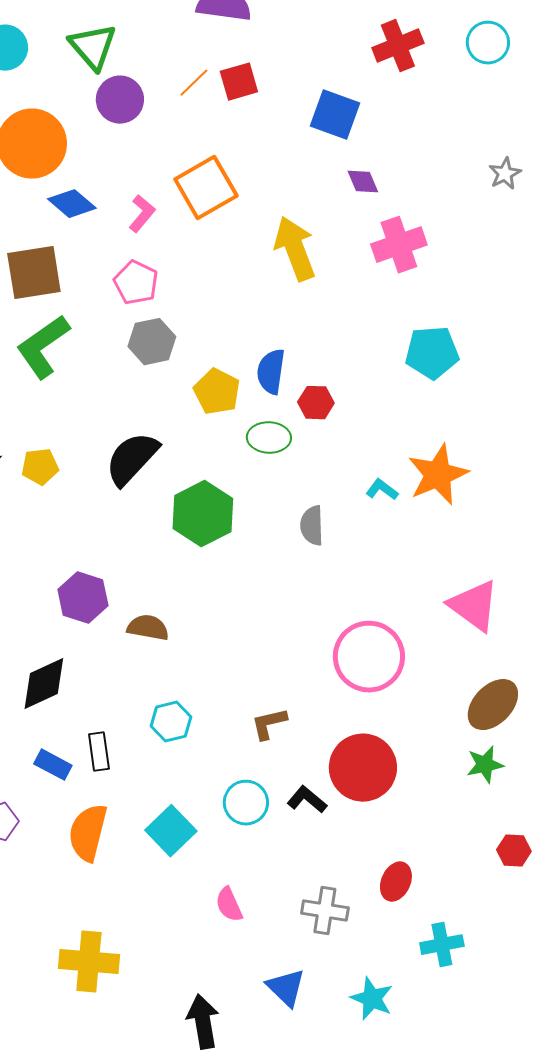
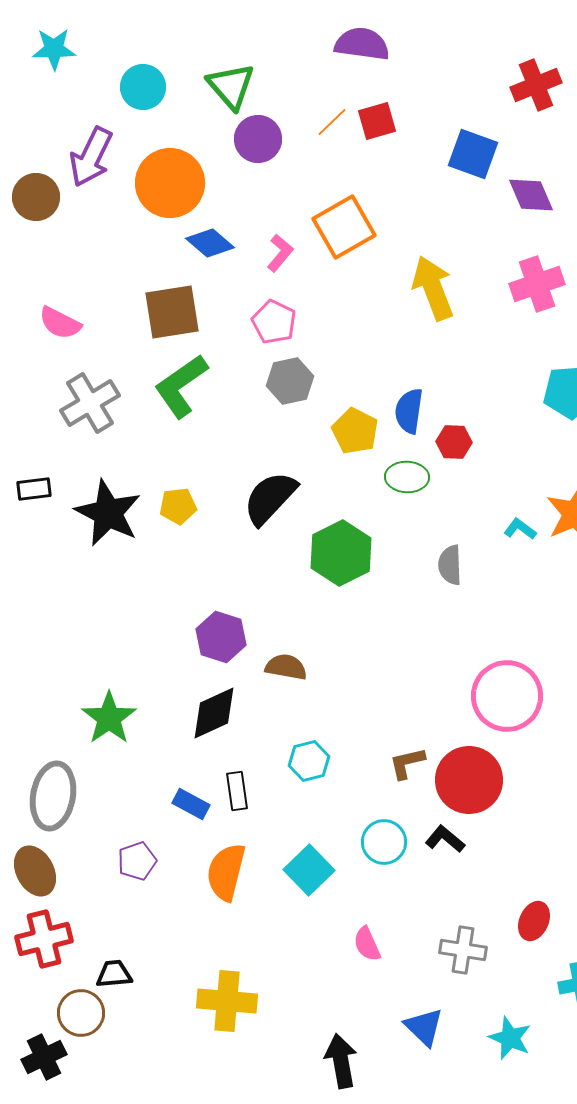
purple diamond: (363, 182) -> (531, 195), moved, size x1.4
black diamond: (44, 684) -> (214, 713), moved
red circle: (363, 768) -> (469, 780), moved

